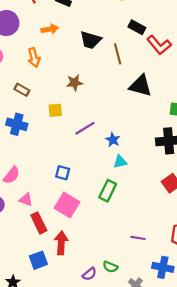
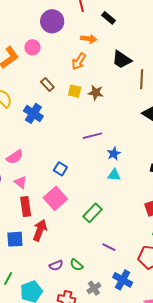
orange arrow: (34, 58) -> (79, 61), moved, turned 30
yellow square: (55, 110) -> (75, 91), moved
green rectangle: (108, 191) -> (92, 213), moved

